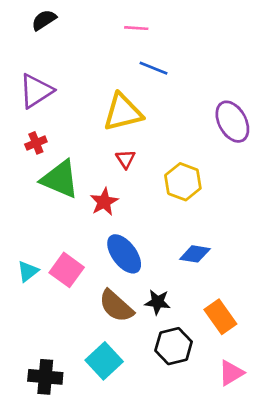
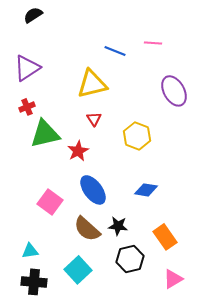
pink line: (136, 28) -> (153, 43), moved
green triangle: (60, 179) -> (45, 134), turned -36
cyan triangle: (28, 271) -> (30, 251), moved, turned 30

